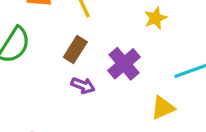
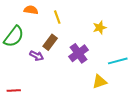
purple arrow: (83, 85) -> (37, 56), moved

